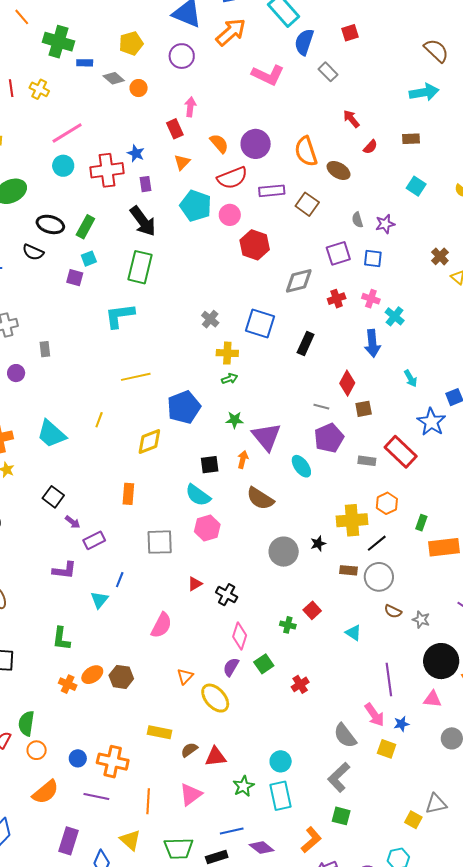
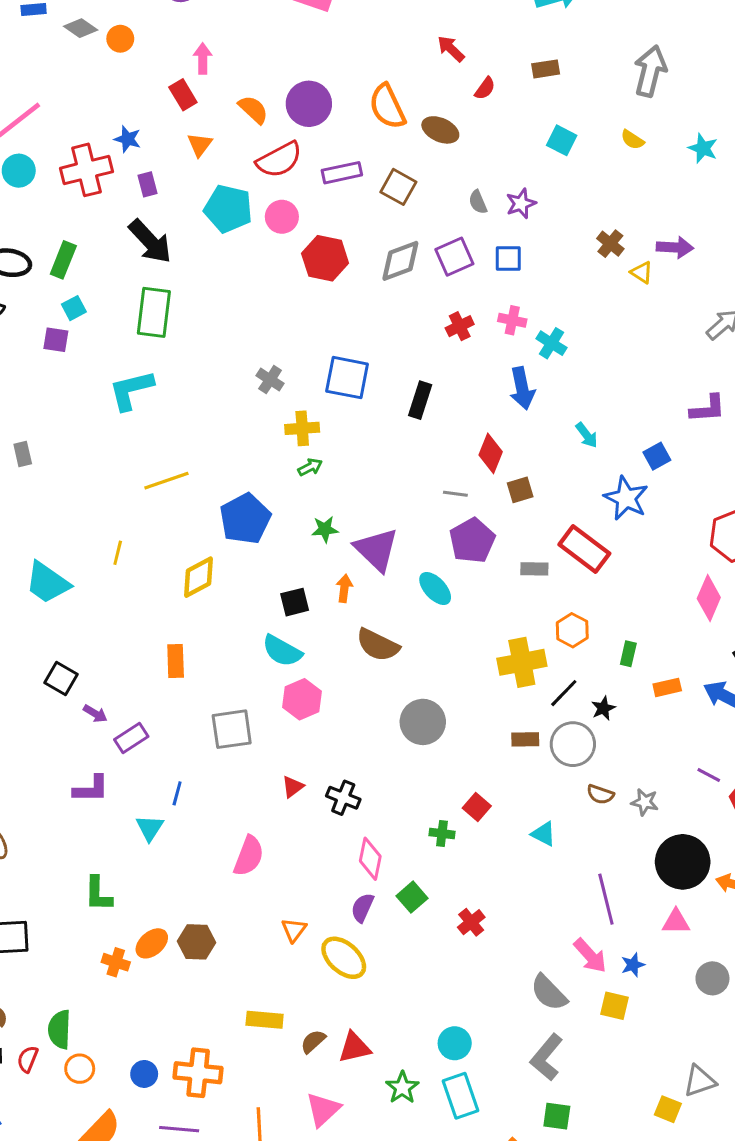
gray diamond: (299, 281) -> (400, 261), moved
black star: (318, 544) -> (603, 708), moved
orange rectangle: (444, 547) -> (667, 687), size x0.6

